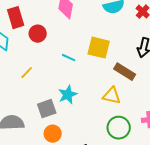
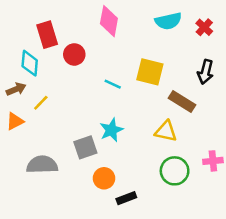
yellow line: (27, 73) -> (41, 103), moved
orange circle: (53, 134) -> (104, 178), moved

